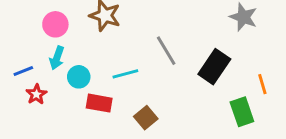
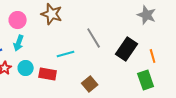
cyan circle: (79, 77) -> (26, 68), moved
orange line: (262, 84) -> (153, 56), moved
brown square: (146, 118) -> (90, 84), moved

